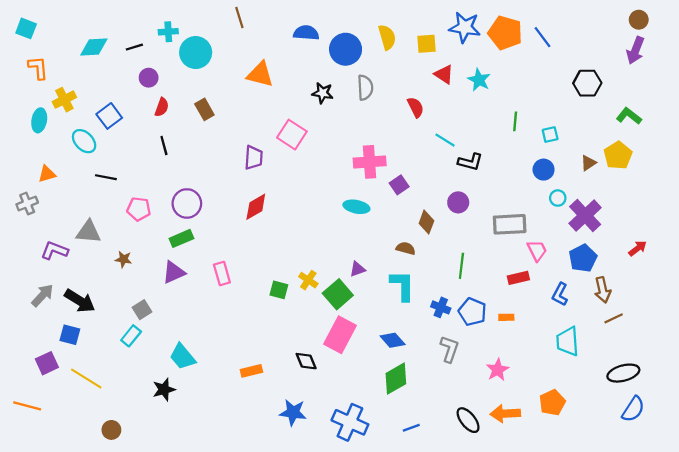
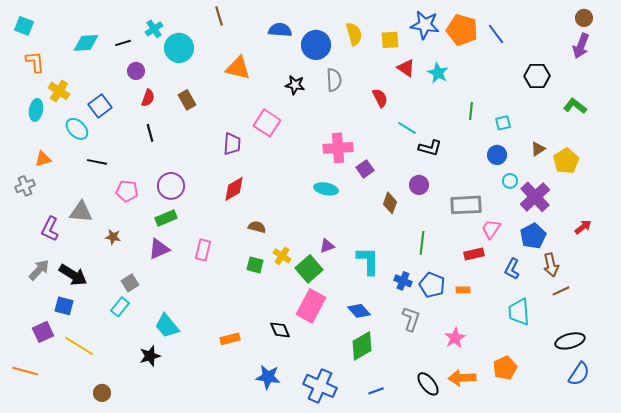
cyan cross: (168, 32) -> (154, 29), turned -30
yellow cross: (64, 100) -> (59, 91), turned -30
yellow pentagon: (618, 155) -> (566, 161), moved
brown semicircle: (406, 248) -> (257, 227), moved
purple L-shape: (55, 251) -> (50, 229), turned -85
pink trapezoid: (537, 251) -> (491, 229), turned -120
pink rectangle: (222, 274) -> (203, 250), turned 30

